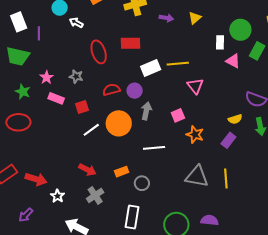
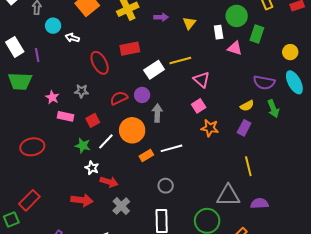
yellow triangle: (195, 18) -> (189, 23), moved
green star: (23, 92) -> (83, 146), moved
pink square: (178, 115) -> (199, 106), moved
orange rectangle: (122, 172) -> (146, 155), moved
gray triangle: (197, 176) -> (228, 196), moved
red arrow: (36, 179) -> (82, 200), moved
white star: (57, 196) -> (92, 168), moved
purple semicircle: (210, 220) -> (259, 204), moved

